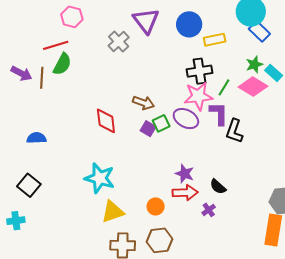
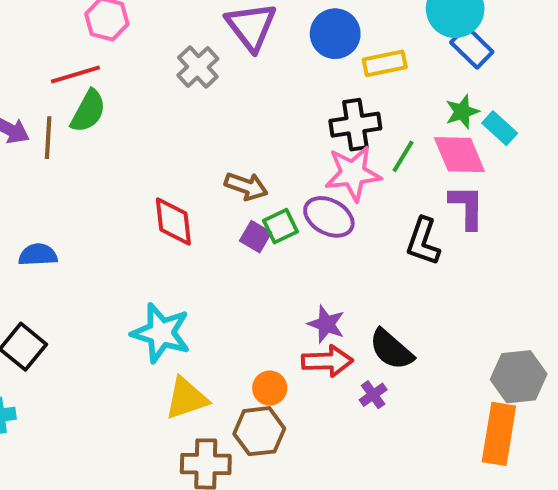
pink diamond: (253, 87) -> (459, 155), turned 36
purple L-shape: (219, 114) -> (467, 207), moved
black semicircle: (218, 187) -> (391, 349), size x1.4
brown hexagon: (160, 240) -> (259, 431), moved

